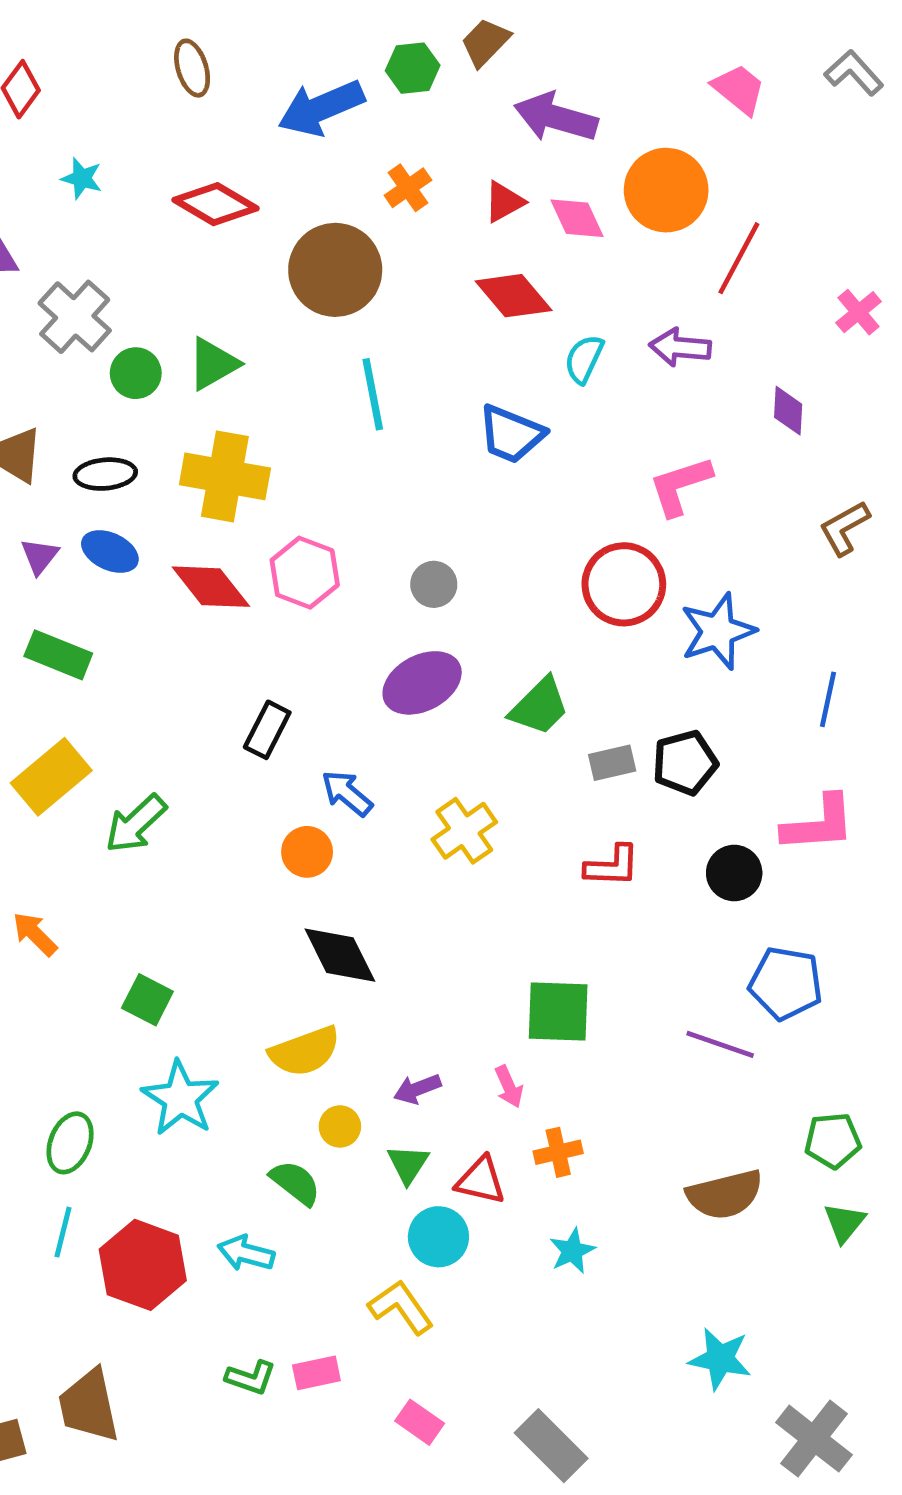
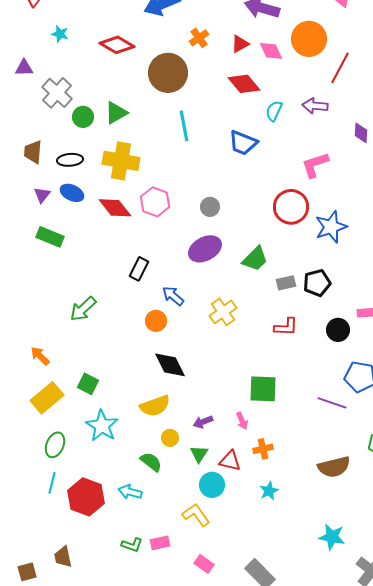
yellow rectangle: (51, 777) -> (47, 398), moved
brown trapezoid: (89, 1406) -> (63, 557), size x0.7

